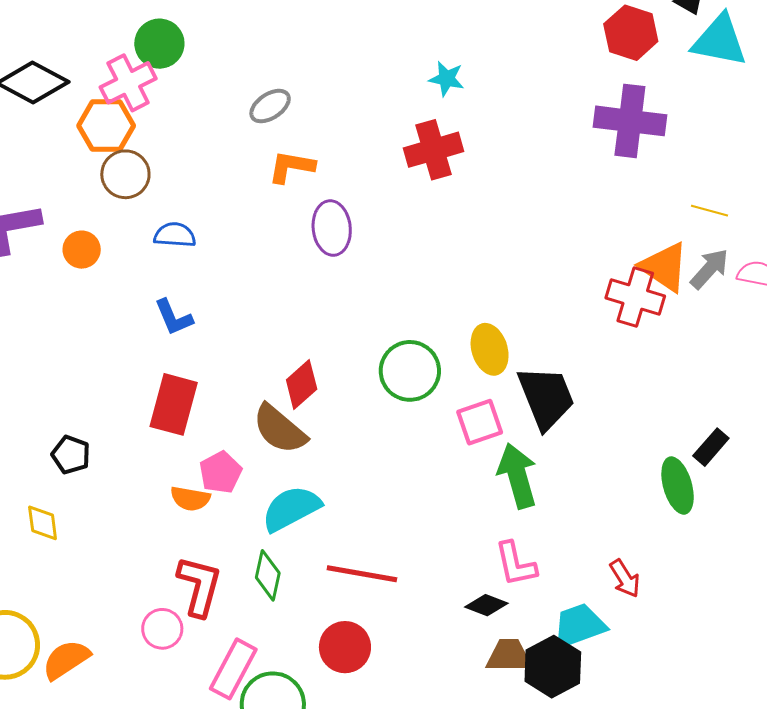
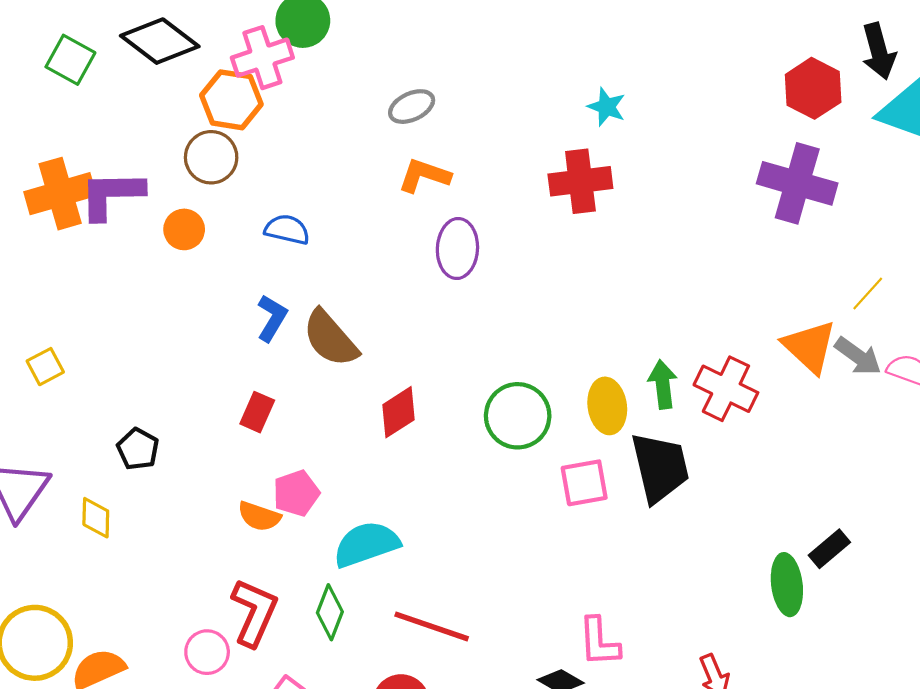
brown circle: (125, 174) -> (211, 157), moved
yellow line: (709, 211) -> (868, 294), turned -72
gray arrow: (709, 269) -> (858, 356), turned 75
red cross: (635, 297) -> (726, 389), moved
blue L-shape: (174, 317) -> (272, 318), turned -135
red rectangle: (174, 404) -> (257, 412), size x0.6
brown semicircle: (280, 429) -> (330, 338), moved
green arrow: (517, 476) -> (663, 384), moved, size x0.7

